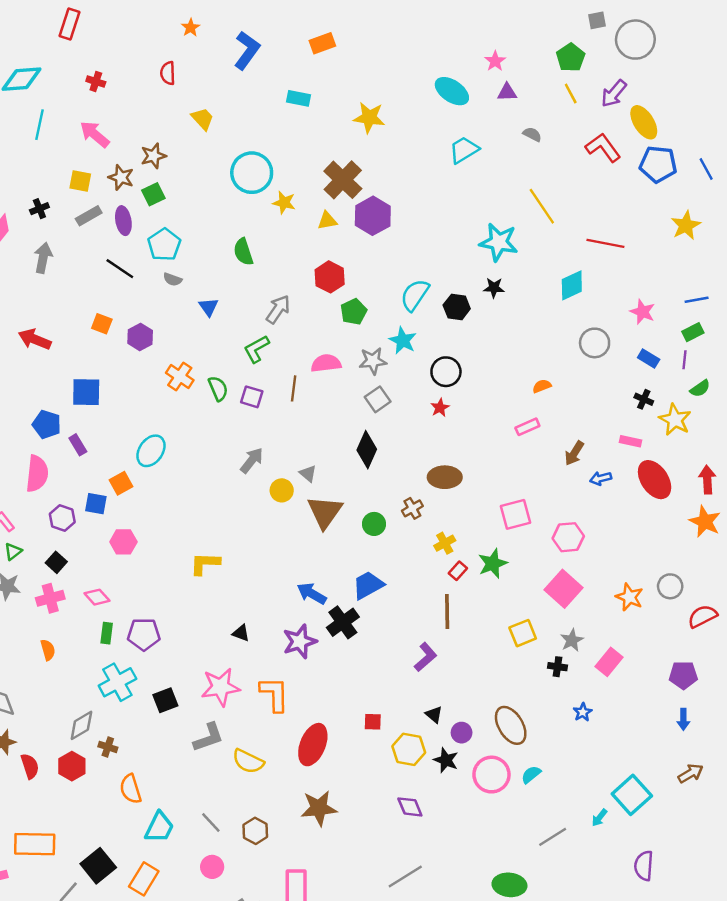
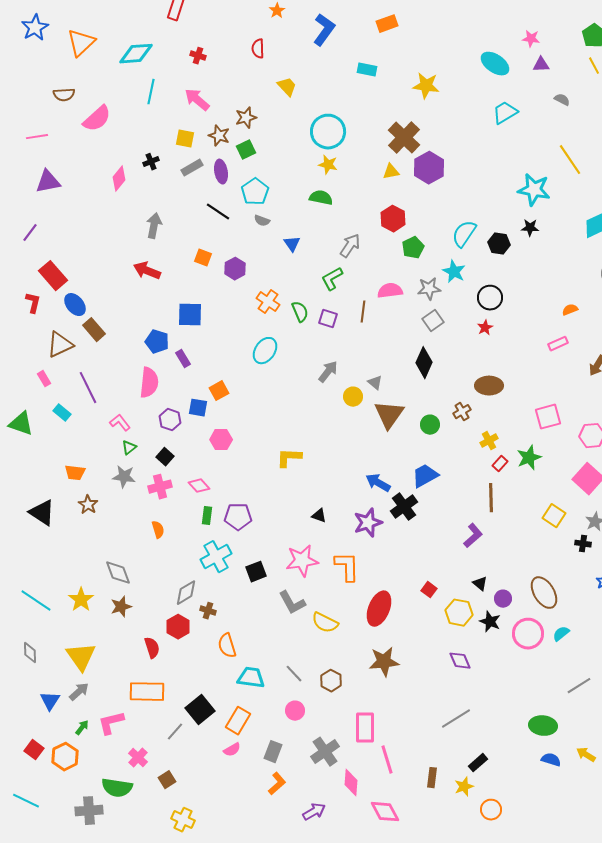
pink star: (495, 61) -> (531, 39), turned -30
yellow star: (284, 203) -> (328, 165), moved
green semicircle: (243, 252) -> (321, 198), turned 120
gray arrow: (43, 258) -> (154, 226), moved
cyan ellipse: (151, 451) -> (265, 351), moved
yellow square: (523, 633) -> (554, 516), turned -35
red square: (373, 722) -> (429, 590), turned 35
gray L-shape: (209, 737) -> (292, 603), turned 80
red semicircle: (30, 766) -> (152, 648), moved
cyan trapezoid: (159, 827) -> (251, 678), turned -108

